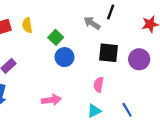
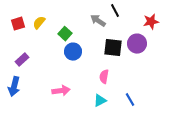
black line: (111, 12) -> (115, 11), turned -48
yellow semicircle: (27, 25) -> (39, 23), turned 48
purple circle: (139, 59) -> (137, 44), moved

